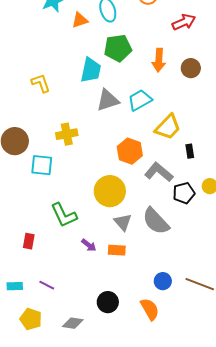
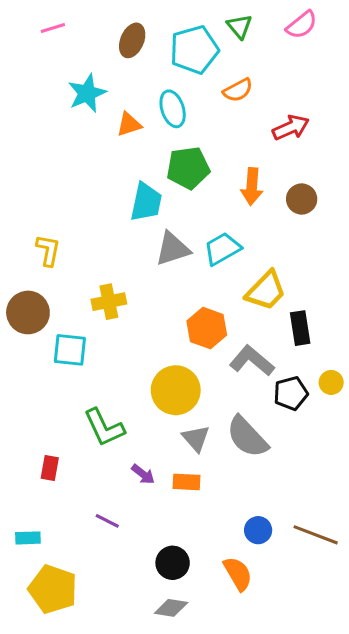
yellow L-shape: (41, 83) -> (48, 250), moved, turned 30
black rectangle: (190, 151) -> (300, 328), size x1.5
purple line: (47, 285) -> (107, 521), moved
yellow pentagon: (31, 319) -> (53, 589), size x1.4
gray diamond: (73, 323) -> (171, 608), moved

